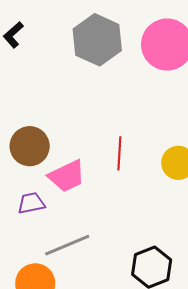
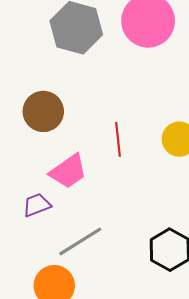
brown circle: (30, 146) -> (43, 111), moved

